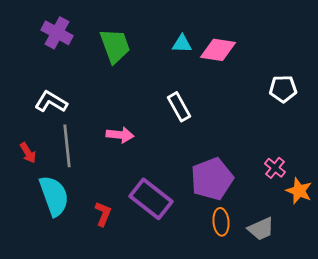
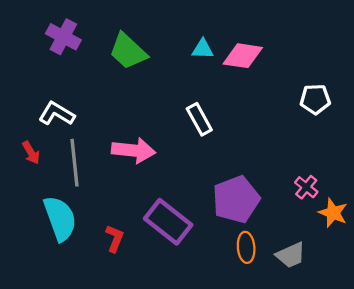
green trapezoid: (115, 46) -> (128, 51), turned 153
pink arrow: (120, 135) -> (134, 150), size x1.4
red arrow: (28, 153) -> (31, 153), moved

